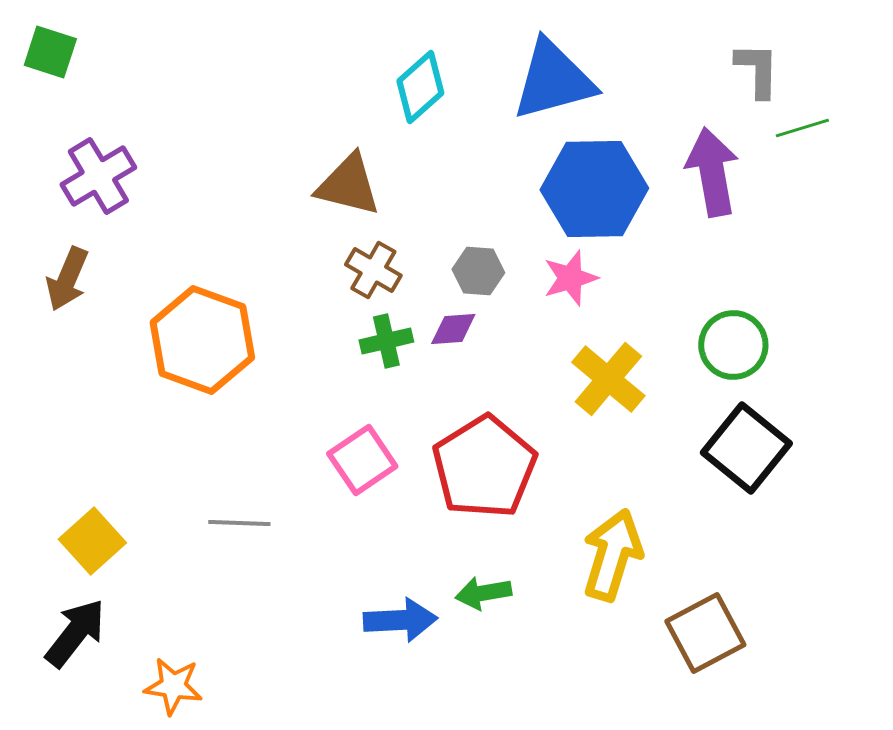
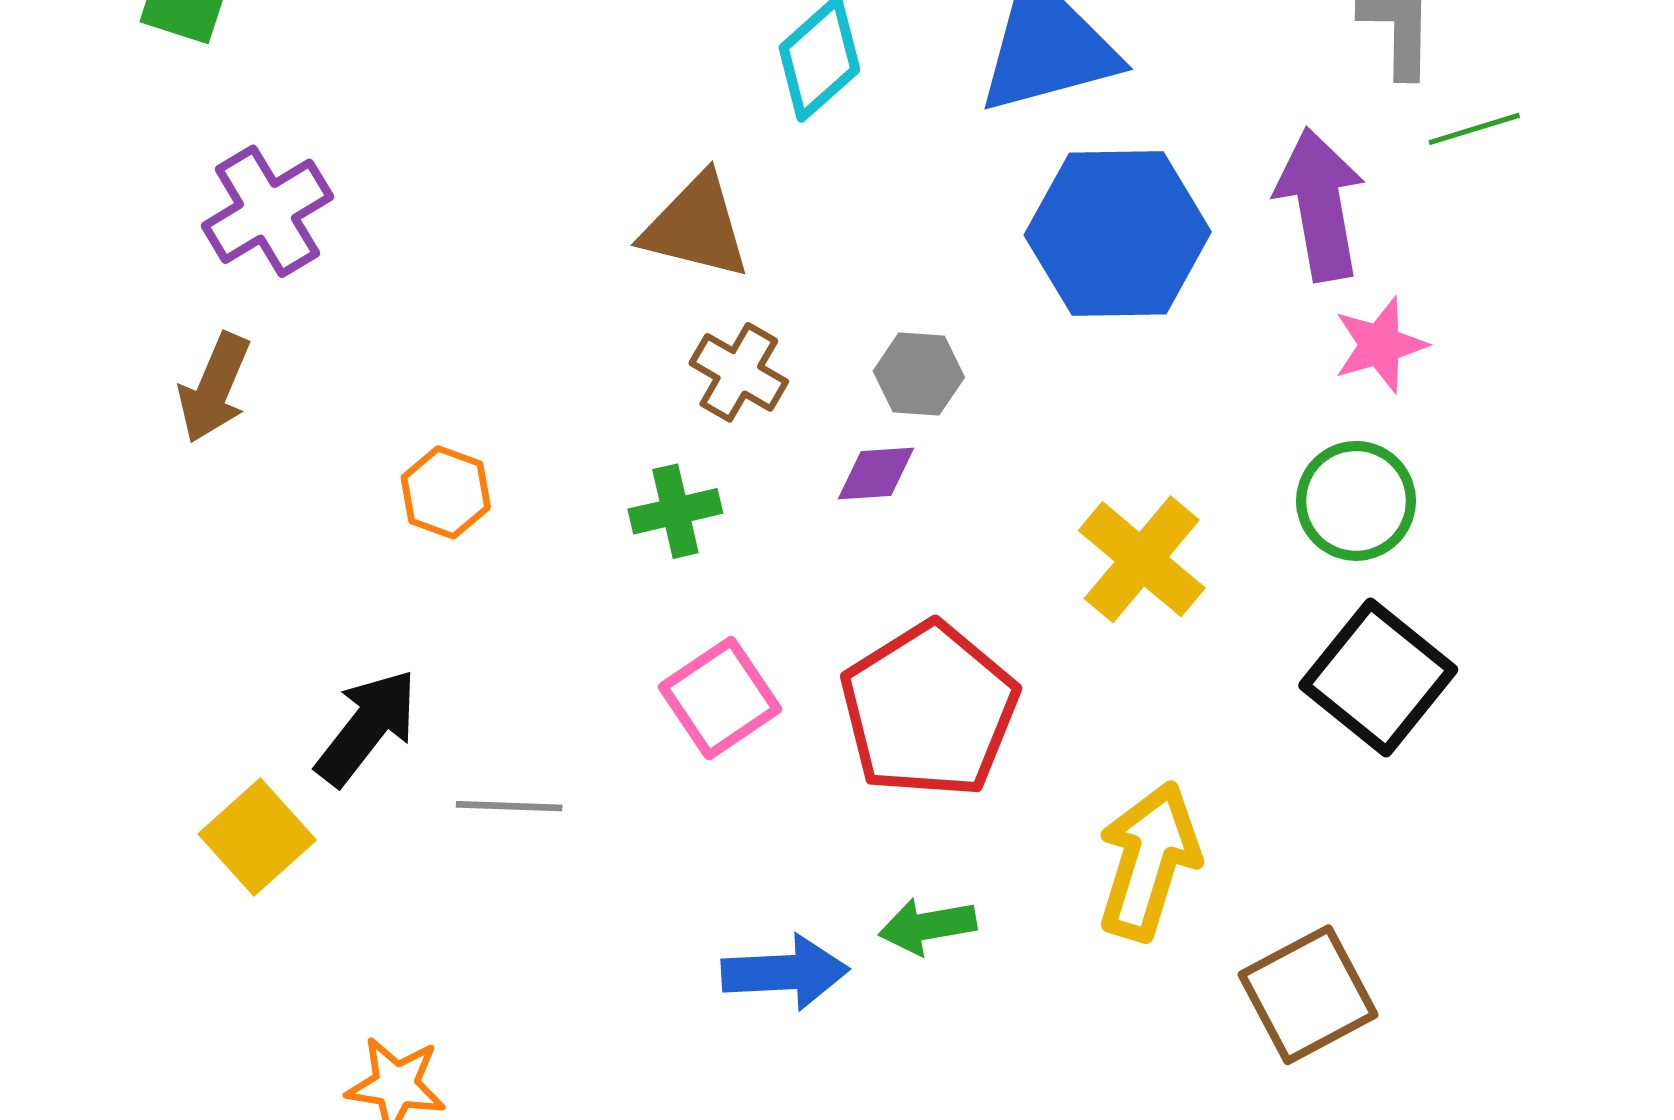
pink star: (570, 278) -> (1380, 345), moved
orange hexagon: (202, 340) -> (446, 492), size x0.5
green cross: (386, 341) -> (675, 511), moved
black arrow: (75, 633) -> (367, 727), moved

